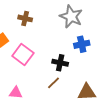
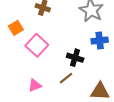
pink triangle: (16, 93) -> (35, 85), moved, turned -32

